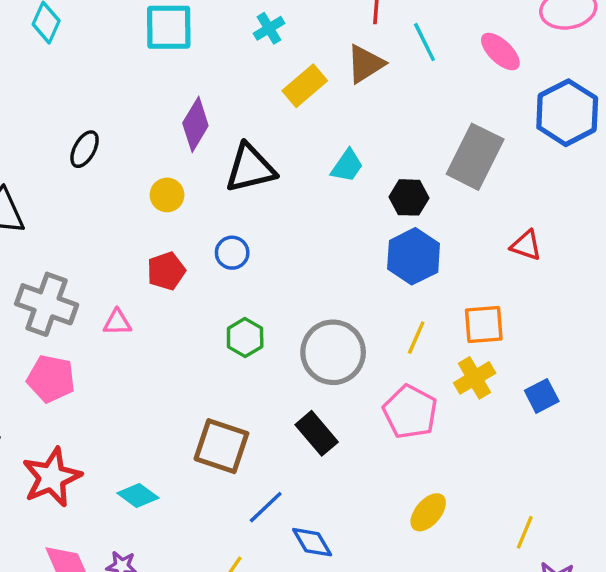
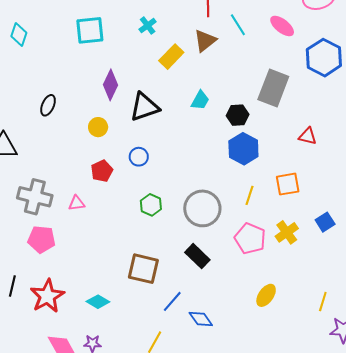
yellow cross: (475, 378) -> (287, 232), moved

